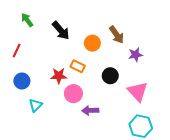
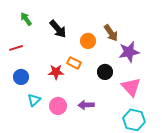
red line: (17, 50) -> (16, 48), turned 48
purple star: (135, 55) -> (129, 52), size x1.5
pink circle: (73, 94) -> (58, 106), moved

